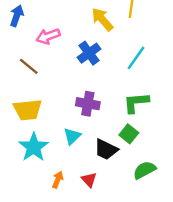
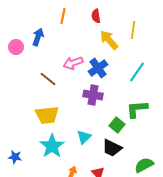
pink arrow: (48, 36) -> (73, 63), moved
purple cross: (88, 104) -> (93, 95), moved
green square: (129, 134) -> (117, 125), moved

